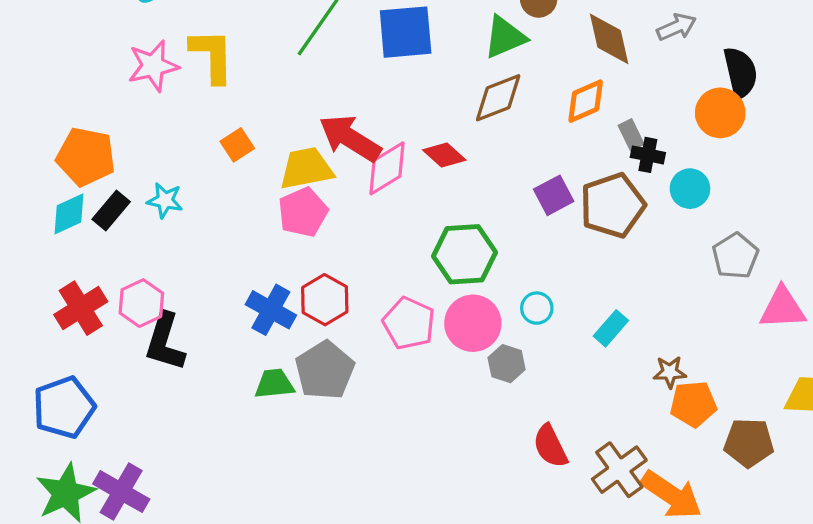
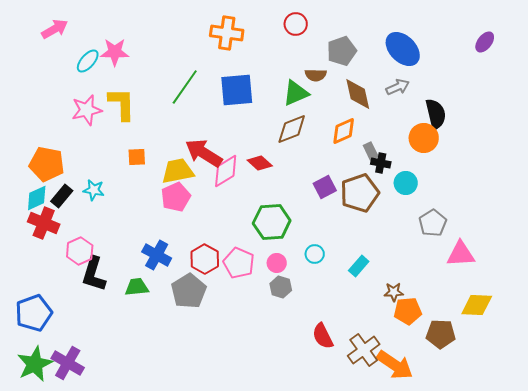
orange square: (237, 145) -> (137, 157), turned 30
red hexagon: (325, 300) -> (205, 259), moved
red cross: (81, 308) -> (44, 223), moved, turned -36
pink circle: (473, 323) -> (277, 263), size x0.6
gray hexagon: (507, 364) -> (281, 287), moved
green trapezoid: (274, 384) -> (137, 287), moved

